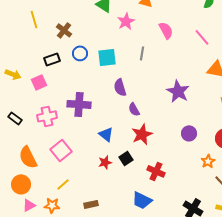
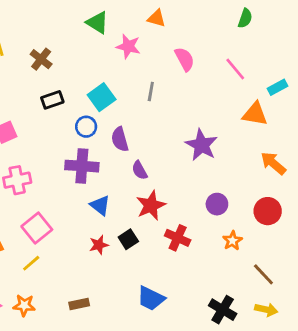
pink star: (126, 21) -> (128, 46), turned -30
blue circle: (80, 53) -> (86, 127), moved
cyan square: (107, 57) -> (102, 97), turned -30
black rectangle: (52, 59) -> (52, 100), moved
purple cross: (79, 104) -> (82, 166), moved
orange star: (208, 161) -> (232, 241), moved
red cross: (156, 171) -> (178, 238), moved
yellow line: (63, 184) -> (31, 263), moved

